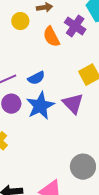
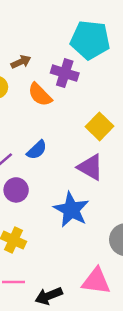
blue star: (40, 106) -> (71, 210), moved

